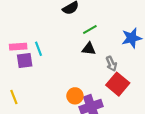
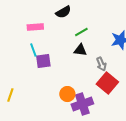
pink rectangle: (18, 47) -> (35, 27), moved
purple square: (25, 61) -> (43, 61), moved
yellow line: (14, 97) -> (10, 95), turned 40

